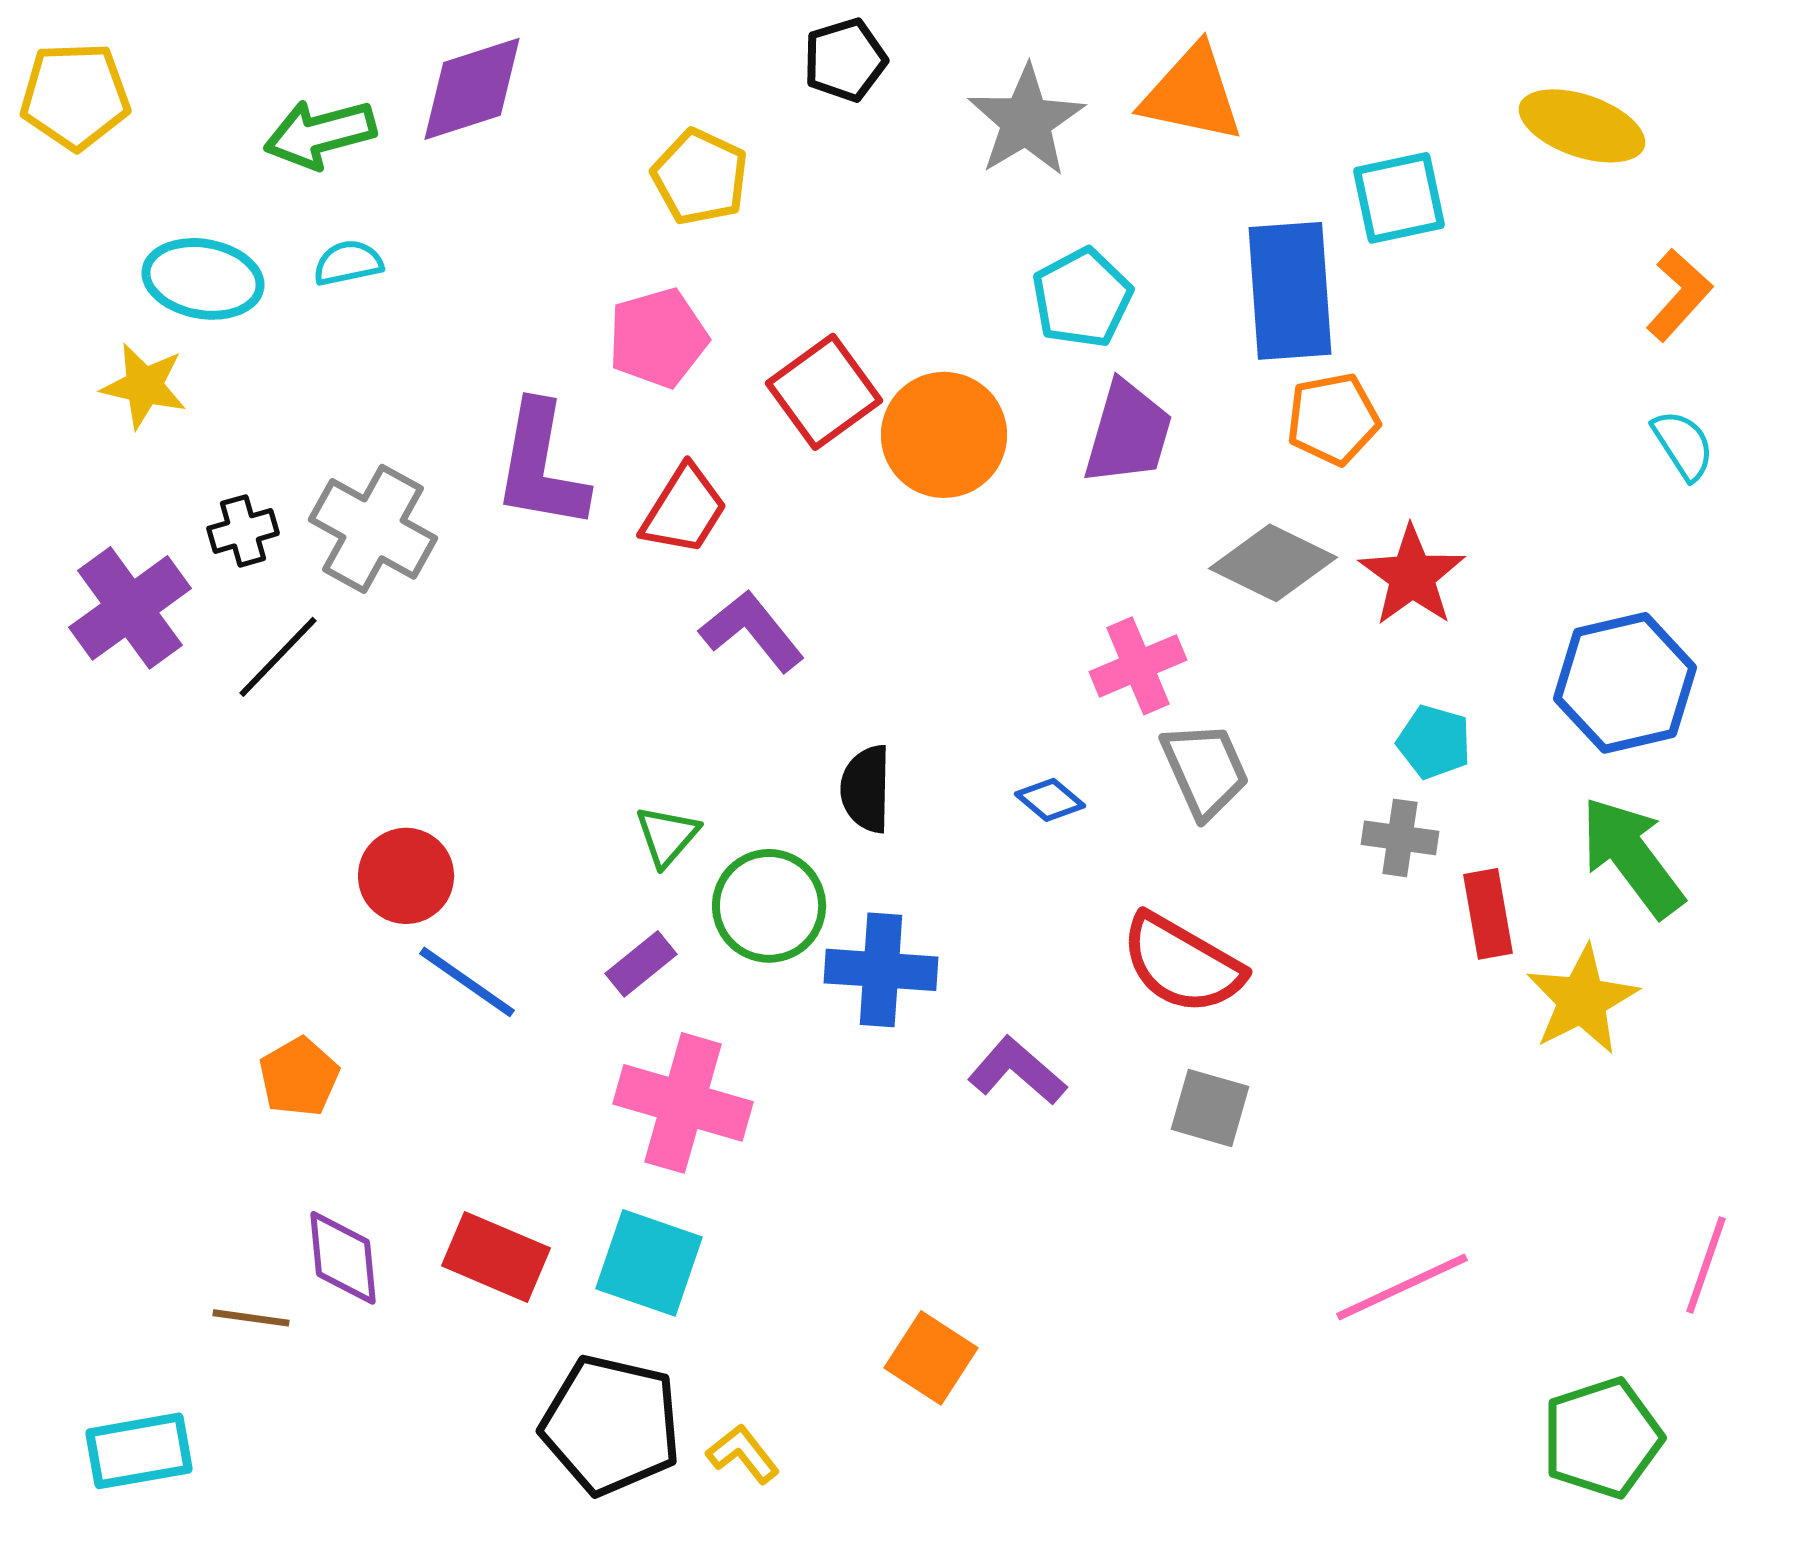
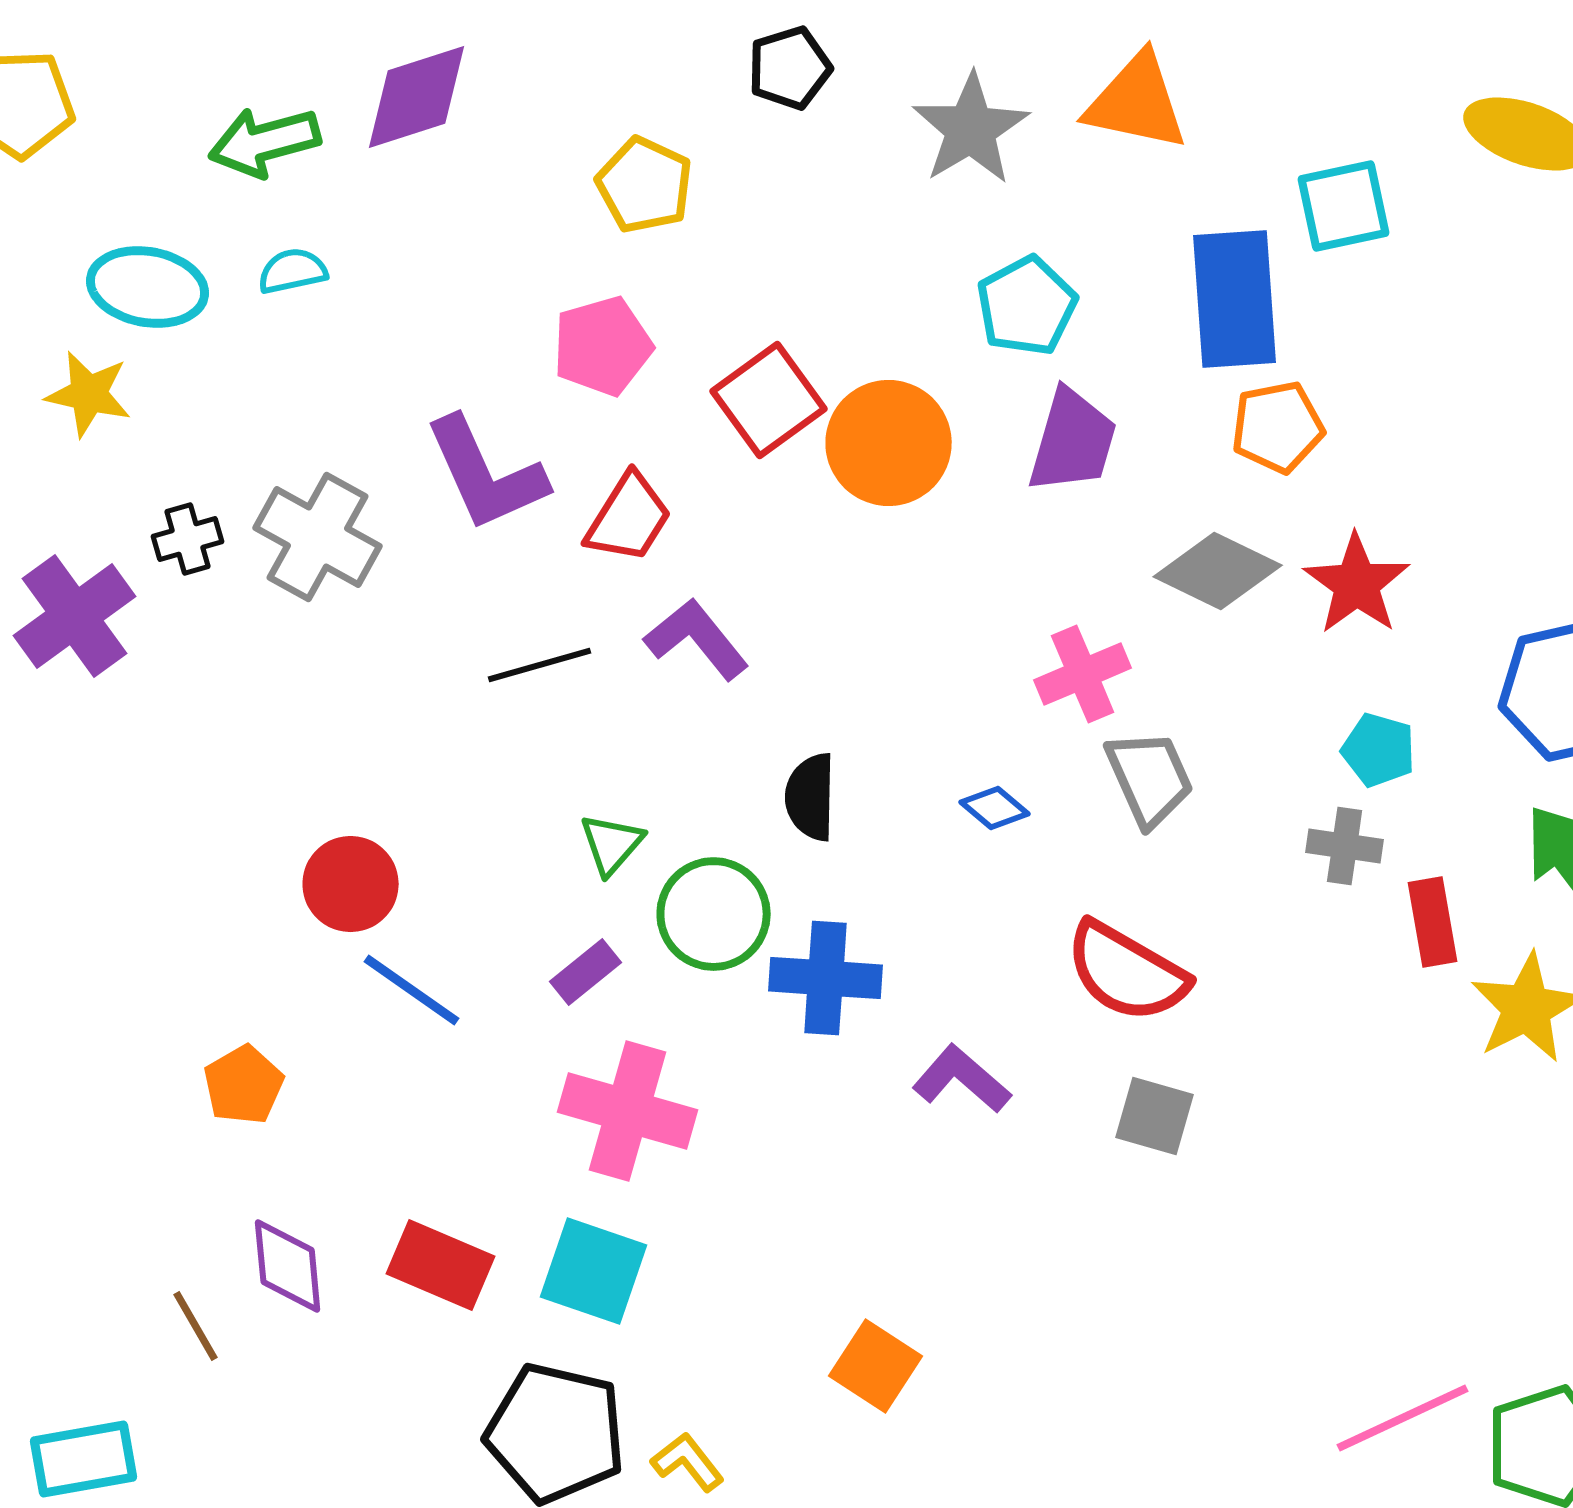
purple L-shape: (541, 466) -> (486, 474), turned -34
black line: (278, 657) -> (540, 665), moved, turned 30
pink line: (1402, 1287) -> (1403, 1418), moved
brown line: (251, 1318) -> (196, 1326), turned 52

